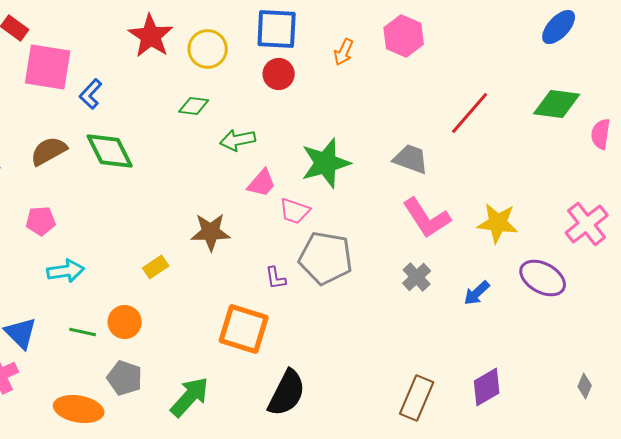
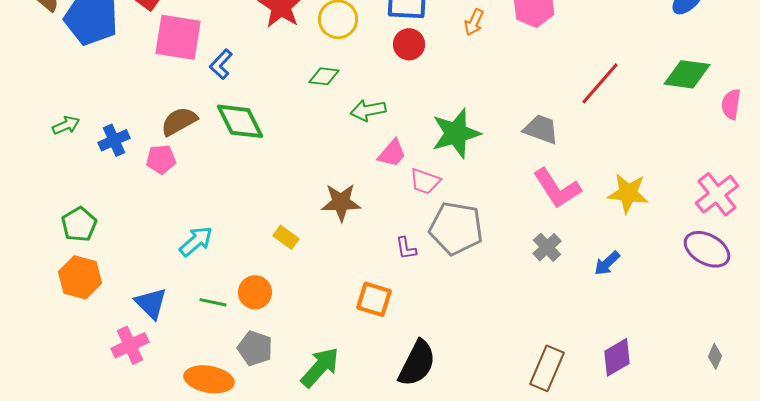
pink pentagon: (41, 221) -> (161, 159), moved
yellow rectangle: (156, 267) -> (286, 237), turned 70
cyan arrow: (66, 271) -> (196, 241), turned -33
purple ellipse: (543, 278) -> (707, 249), moved
orange square: (244, 329) -> (374, 299), size x0.7

